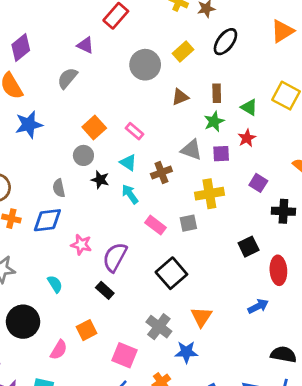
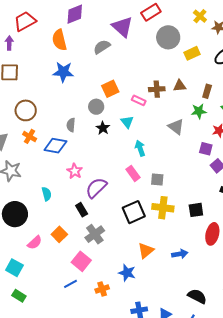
purple triangle: (85, 45) -> (122, 27), size x1.6
gray circle: (145, 65) -> (168, 37), moved
pink rectangle: (134, 131) -> (139, 100), turned -32
purple square: (221, 154) -> (206, 149), moved
brown cross: (161, 173) -> (157, 89), moved
cyan arrow: (130, 194) -> (140, 148), moved
yellow cross: (209, 194) -> (163, 208), moved
blue arrow: (258, 306) -> (180, 254), moved
gray cross: (159, 327) -> (95, 234), moved
orange square: (86, 330) -> (59, 234), turned -35

